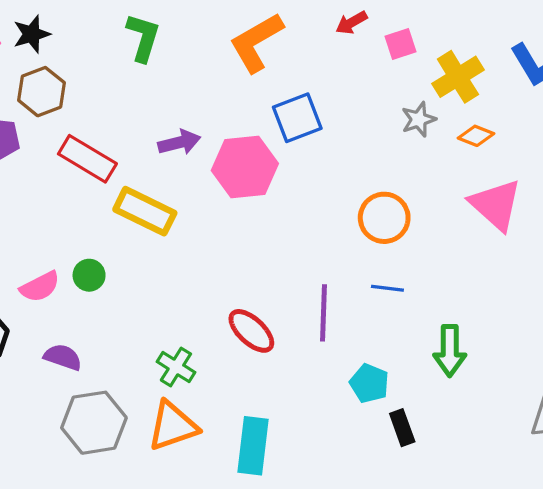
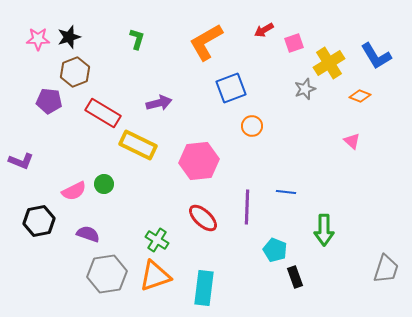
green L-shape: (143, 37) -> (137, 39), size x0.7
orange diamond: (476, 136) -> (360, 96), moved
pink hexagon: (245, 167) -> (199, 161), moved
pink triangle: (496, 205) -> (352, 141), size x0.5
orange circle: (384, 218) -> (252, 126), moved, size x0.7

